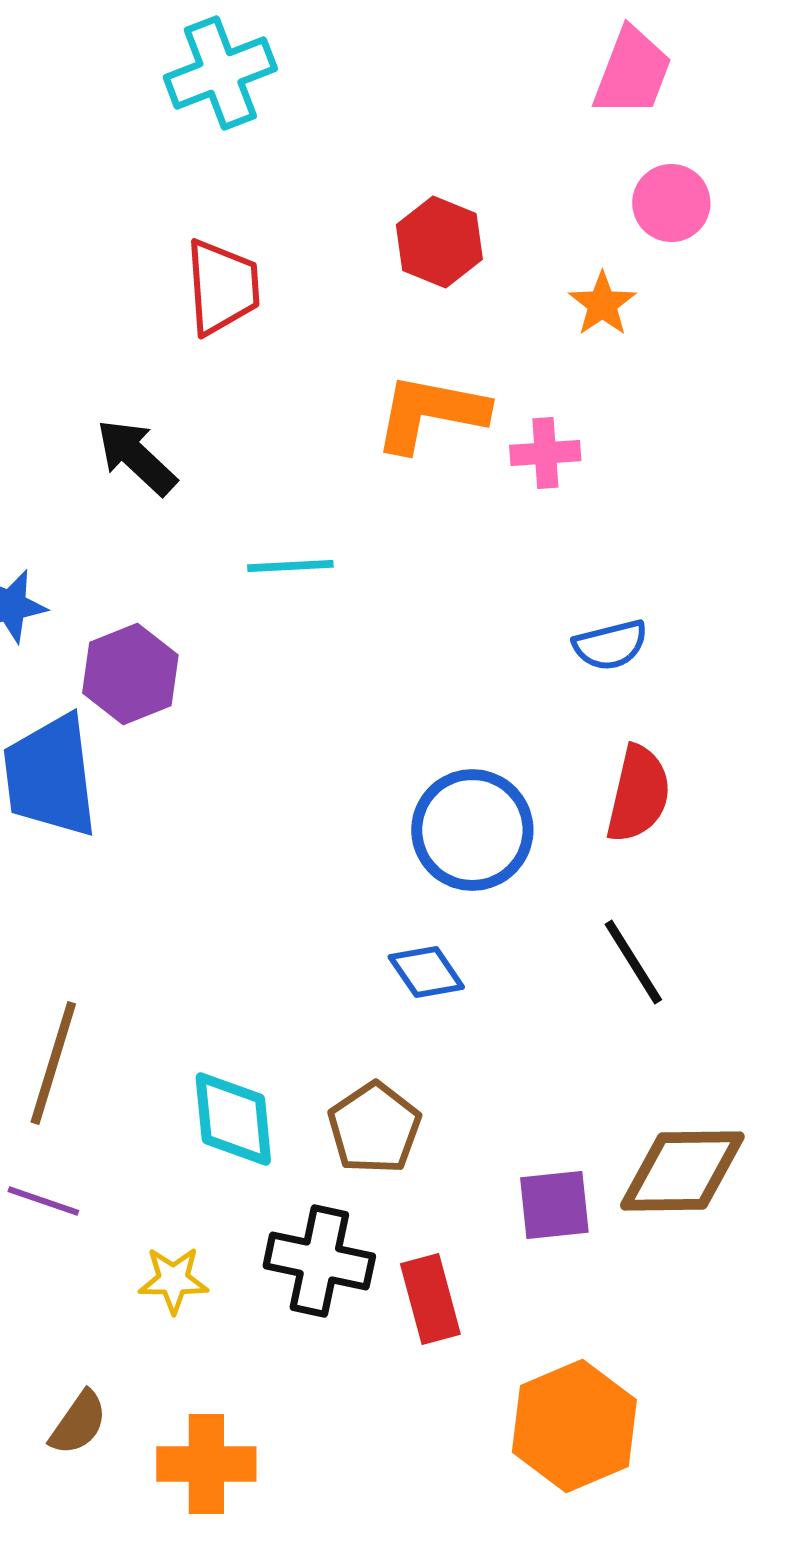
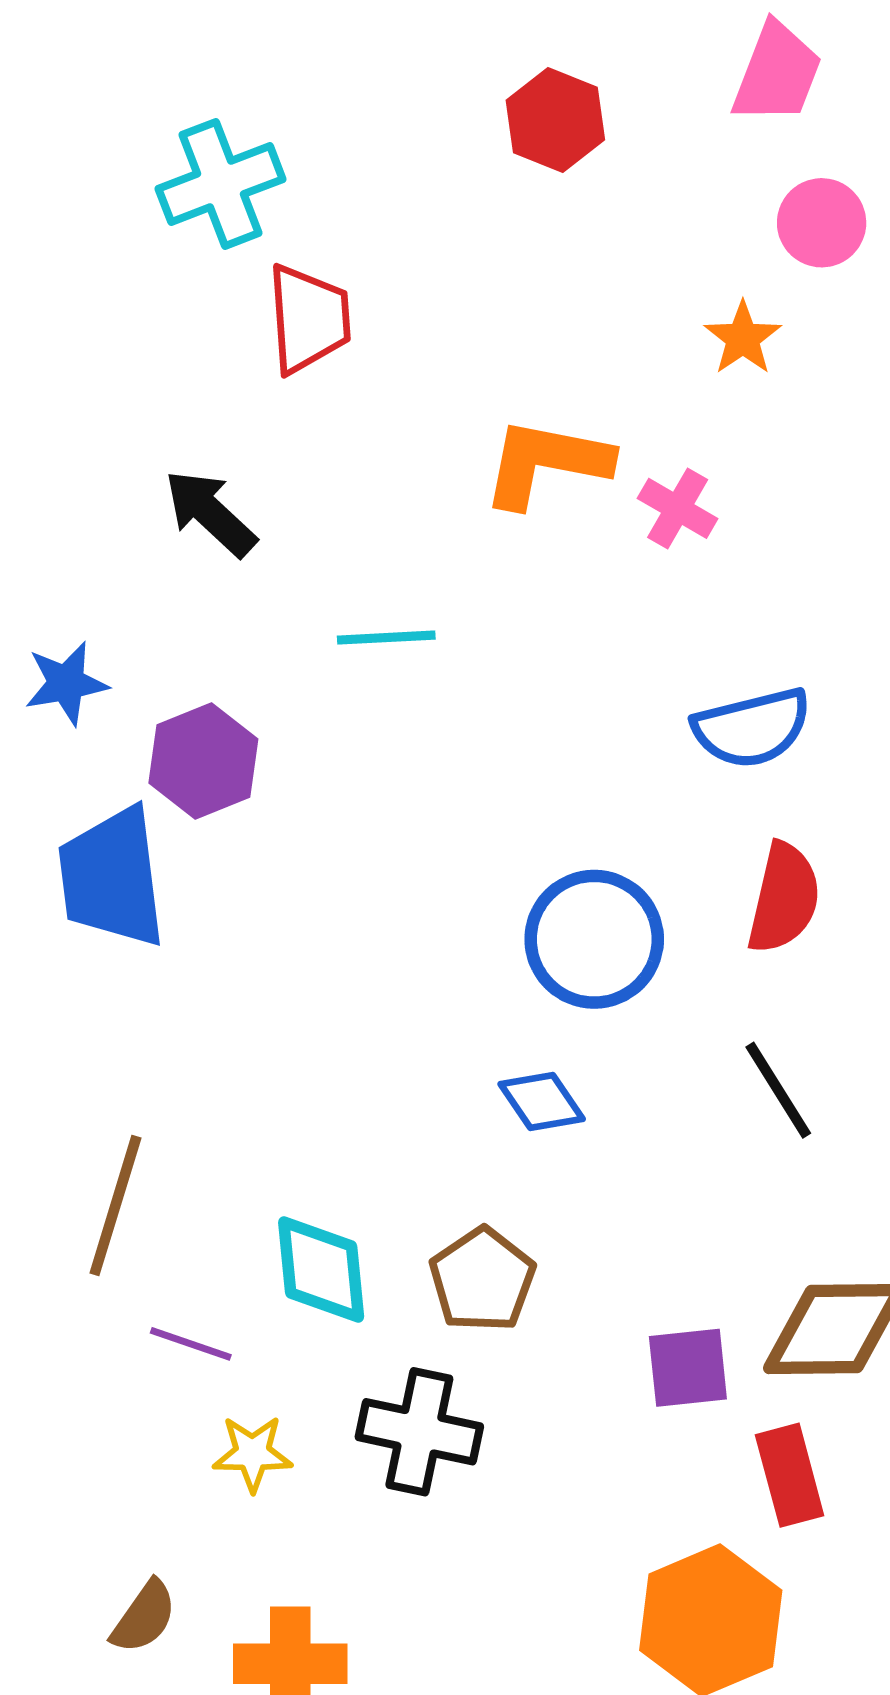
cyan cross: (220, 73) -> (221, 184), moved
red hexagon: (439, 242) -> (555, 120), moved
pink cross: (545, 453) -> (678, 508), turned 34
blue semicircle: (610, 645) -> (752, 728), size x1.4
purple line: (43, 1201) -> (191, 1344), moved
red rectangle: (430, 1299) -> (790, 1475), moved

